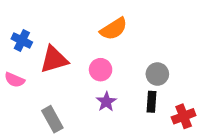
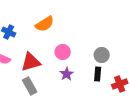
orange semicircle: (114, 29) -> (45, 24), moved
red triangle: (54, 59) -> (31, 62), moved

